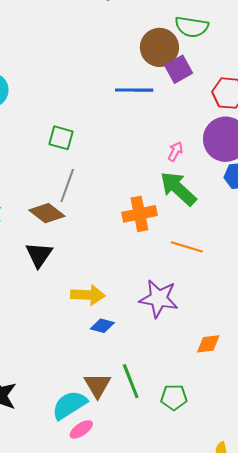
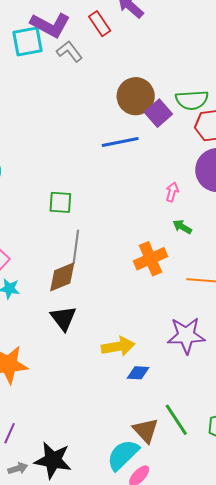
green semicircle: (192, 27) -> (192, 100), moved
green arrow: (178, 189) -> (182, 227), size x0.5
brown diamond: (47, 213) -> (62, 277), turned -48

